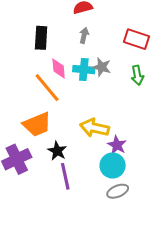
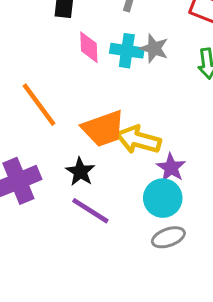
orange line: (47, 88) -> (39, 105), moved
orange trapezoid: (37, 124) -> (103, 129), moved
purple line: (65, 176) -> (90, 211), turned -48

